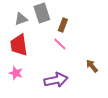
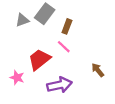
gray rectangle: (42, 13) -> (45, 14), turned 54
red trapezoid: (19, 45) -> (39, 59), moved, turned 60

